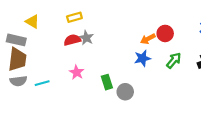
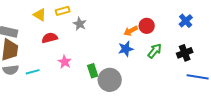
yellow triangle: (32, 22) -> (40, 15), moved
gray star: (86, 38) -> (80, 24), moved
red semicircle: (72, 40) -> (50, 38), moved
gray circle: (125, 92) -> (110, 80), size x1.5

